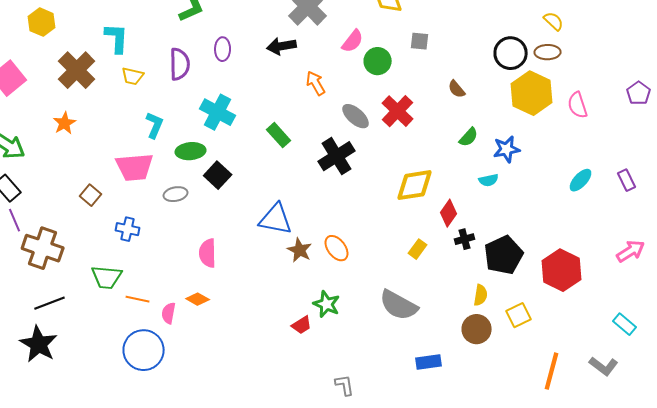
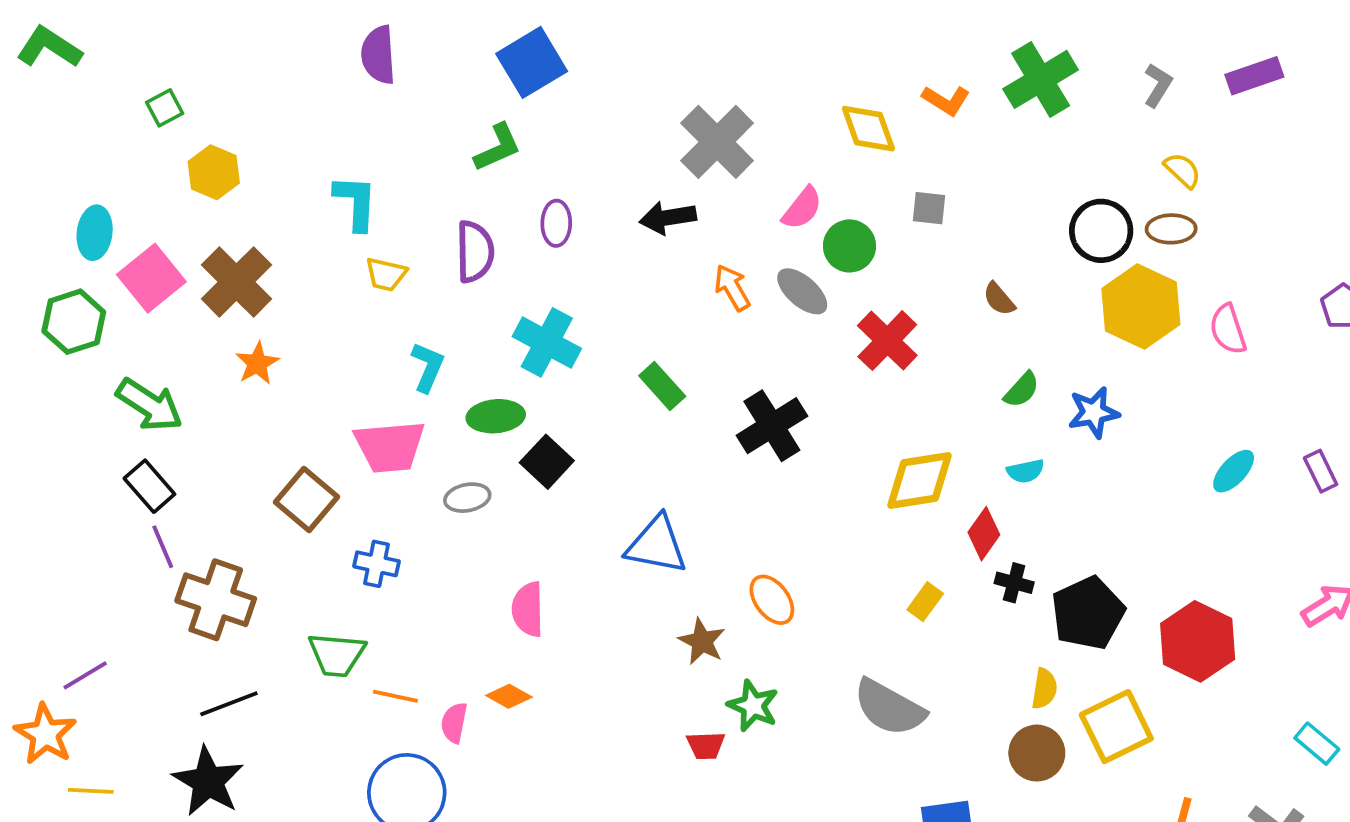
brown cross: (77, 70) -> (236, 282), moved
gray ellipse: (356, 116) -> (802, 291), moved
cyan semicircle: (489, 180) -> (1025, 471), moved
brown square: (91, 195) -> (306, 499), size x1.5
black cross: (465, 239) -> (1014, 583), turned 30
brown star: (300, 250) -> (702, 641), moved
yellow square: (519, 315) -> (1116, 727), size x1.5
red trapezoid: (302, 325) -> (706, 745), turned 30

